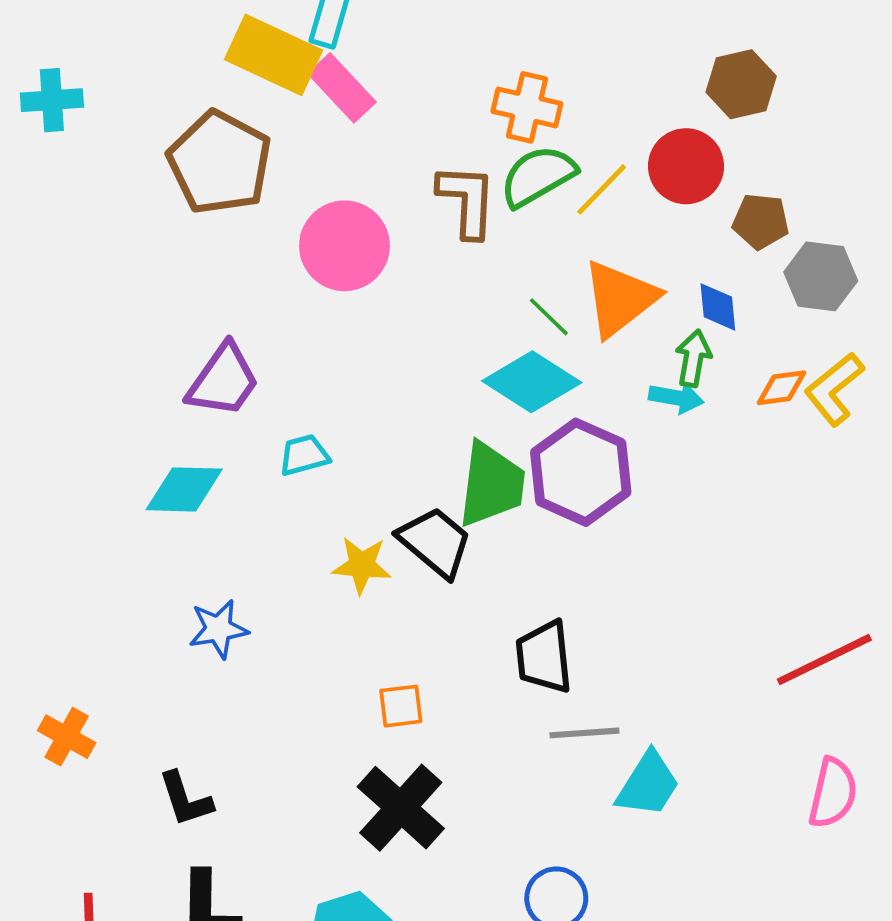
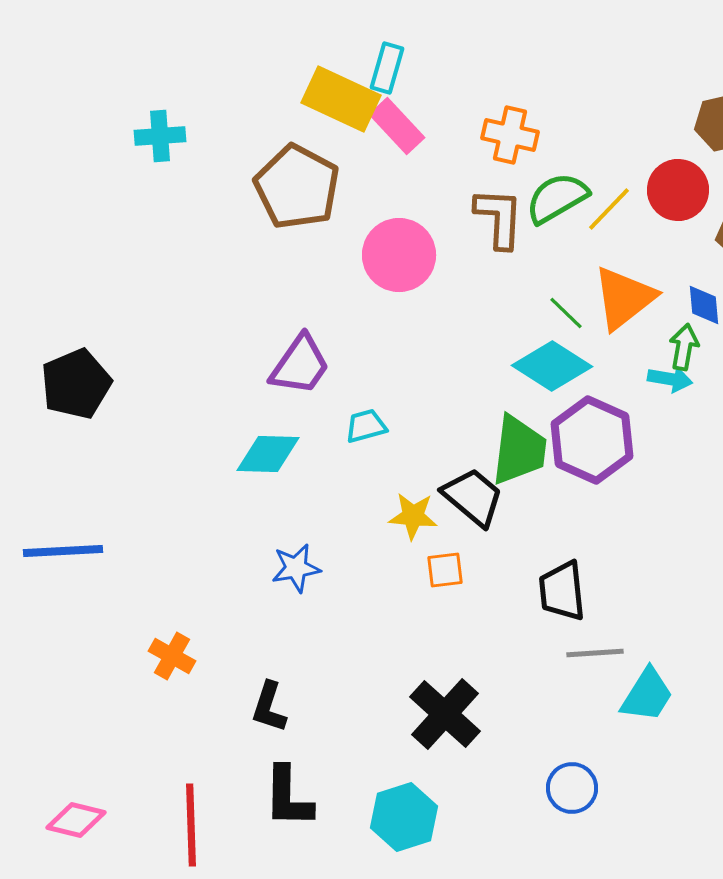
orange cross: (527, 107) -> (510, 135), moved
orange square: (401, 706) -> (445, 570), moved
black L-shape: (185, 799) -> (269, 707), turned 36

